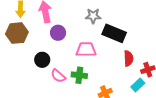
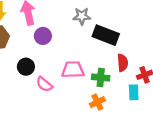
pink trapezoid: (86, 50) -> (73, 70), moved
green cross: (79, 75) -> (101, 78), moved
cyan rectangle: (138, 85) -> (134, 92), turned -48

